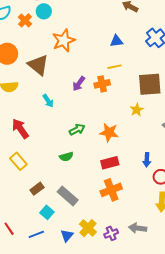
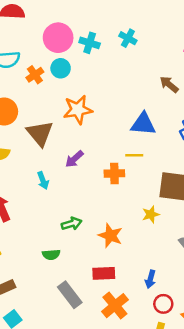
blue triangle: (116, 41) -> (143, 124), size x1.5
purple arrow: (79, 84) -> (74, 159), moved
orange cross: (111, 190) -> (115, 306), moved, turned -30
gray rectangle: (68, 196) -> (70, 295), moved

